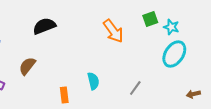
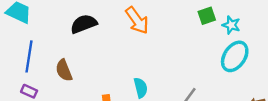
orange arrow: (113, 31) -> (137, 20), moved
brown semicircle: (27, 66) -> (64, 70), turned -60

